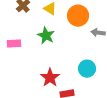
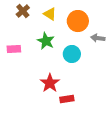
cyan circle: (87, 69) -> (72, 54), moved

